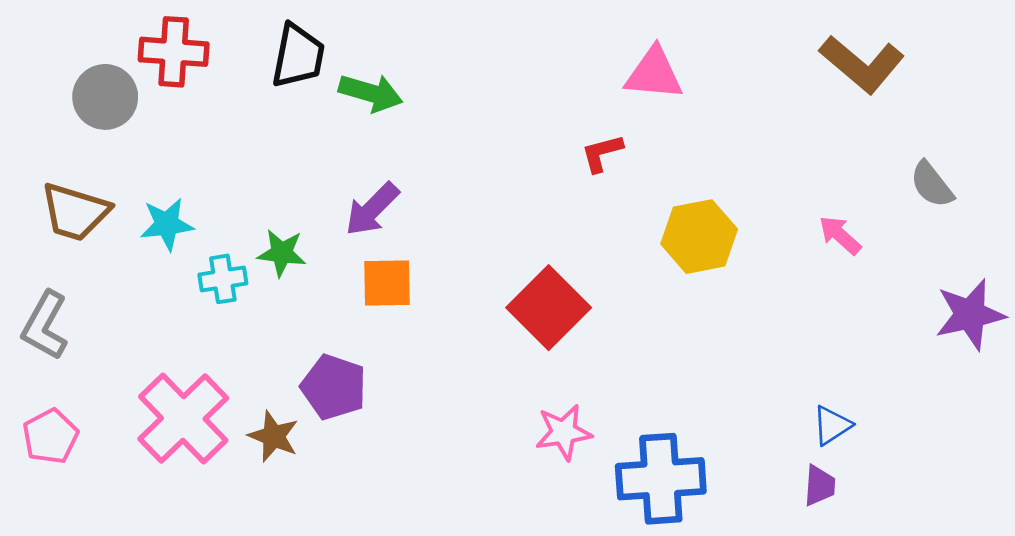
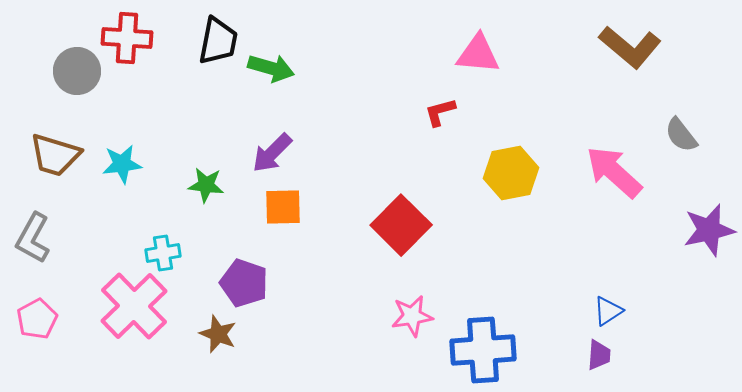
pink arrow: (840, 235) -> (614, 172), size x1.8
cyan cross: (223, 279) -> (163, 253), moved
brown star: (273, 436) -> (218, 334), moved

